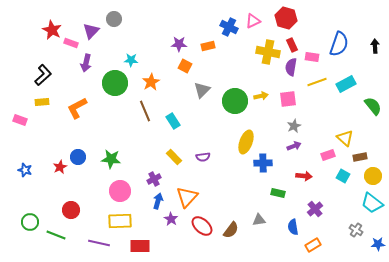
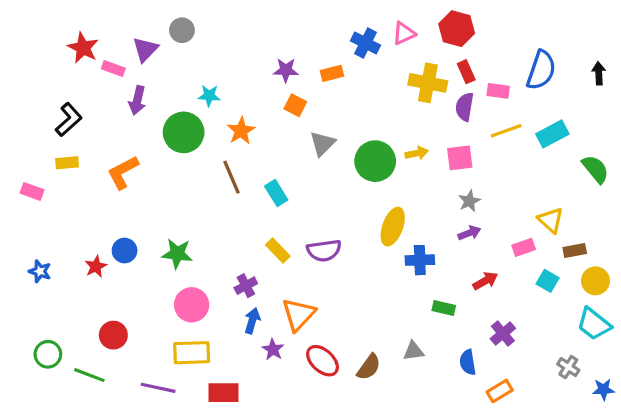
purple semicircle: (203, 157) -> (324, 251), size x1.5
red arrow: (304, 176) -> (485, 281), turned -35

